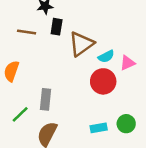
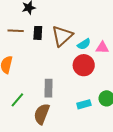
black rectangle: (57, 27) -> (38, 33), moved
pink triangle: (127, 63) -> (102, 48), turned 32
gray rectangle: (45, 99) -> (49, 88), moved

